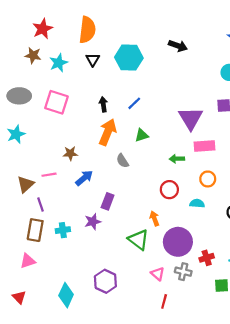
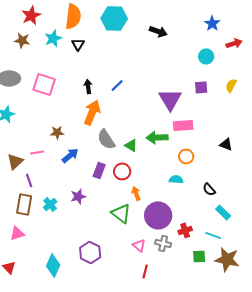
cyan hexagon: (129, 58) -> (114, 18), moved
cyan star: (59, 63) -> (53, 38), moved
green triangle: (142, 135) -> (131, 145), moved, turned 48
green arrow: (177, 159) -> (157, 137), size x1.5
gray semicircle: (122, 161) -> (106, 139), size x1.5
red circle: (169, 190) -> (122, 171), moved
purple rectangle: (108, 201) -> (99, 170), moved
cyan cross: (63, 230) -> (50, 204), turned -32

